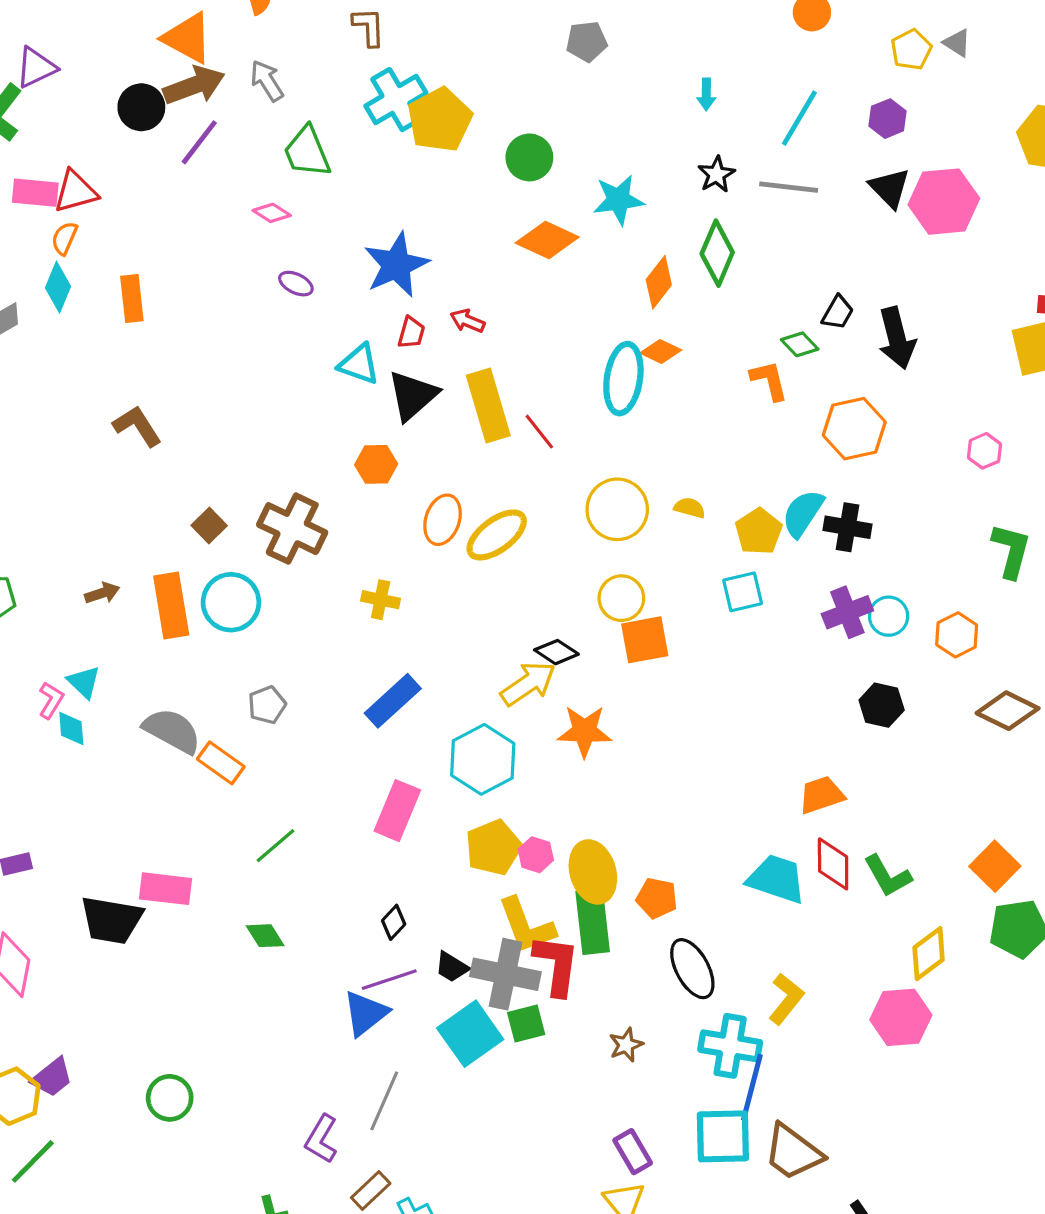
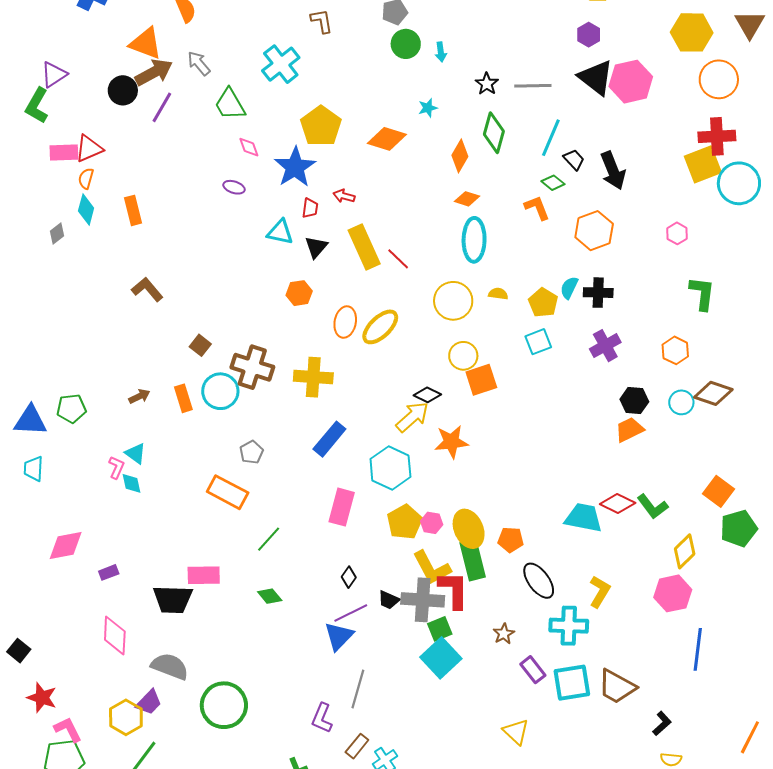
brown L-shape: (369, 27) -> (322, 21), moved
cyan arrow: (706, 94) -> (441, 52), moved
cyan line: (799, 118) -> (551, 138), moved
yellow pentagon: (440, 120) -> (321, 126), moved
green circle: (529, 157) -> (406, 44), moved
black triangle: (890, 188) -> (596, 78), size x1.4
cyan star: (618, 200) -> (428, 108), size x0.6
pink diamond: (272, 213) -> (249, 147), moved, turned 45
black trapezoid: (838, 313) -> (574, 160), turned -65
cyan ellipse: (623, 379) -> (474, 240), moved
black triangle: (413, 395) -> (316, 247), size x0.7
cyan semicircle: (803, 513) -> (569, 288), size x0.7
brown cross: (292, 529) -> (252, 367), moved
yellow cross: (381, 600) -> (313, 377), size x1.6
orange rectangle: (171, 605) -> (183, 398), size x0.7
cyan circle: (889, 616) -> (681, 402), moved
gray semicircle: (172, 731) -> (170, 666), moved
orange rectangle: (221, 763) -> (228, 492), size x1.4
orange trapezoid: (821, 795) -> (629, 430), moved
red diamond: (833, 864) -> (618, 504), turned -56
cyan square: (470, 1034) -> (441, 658), moved
blue line: (752, 1087) -> (698, 649), moved
green circle: (170, 1098) -> (224, 705), size x1.6
purple rectangle: (633, 1152) -> (533, 670), moved

